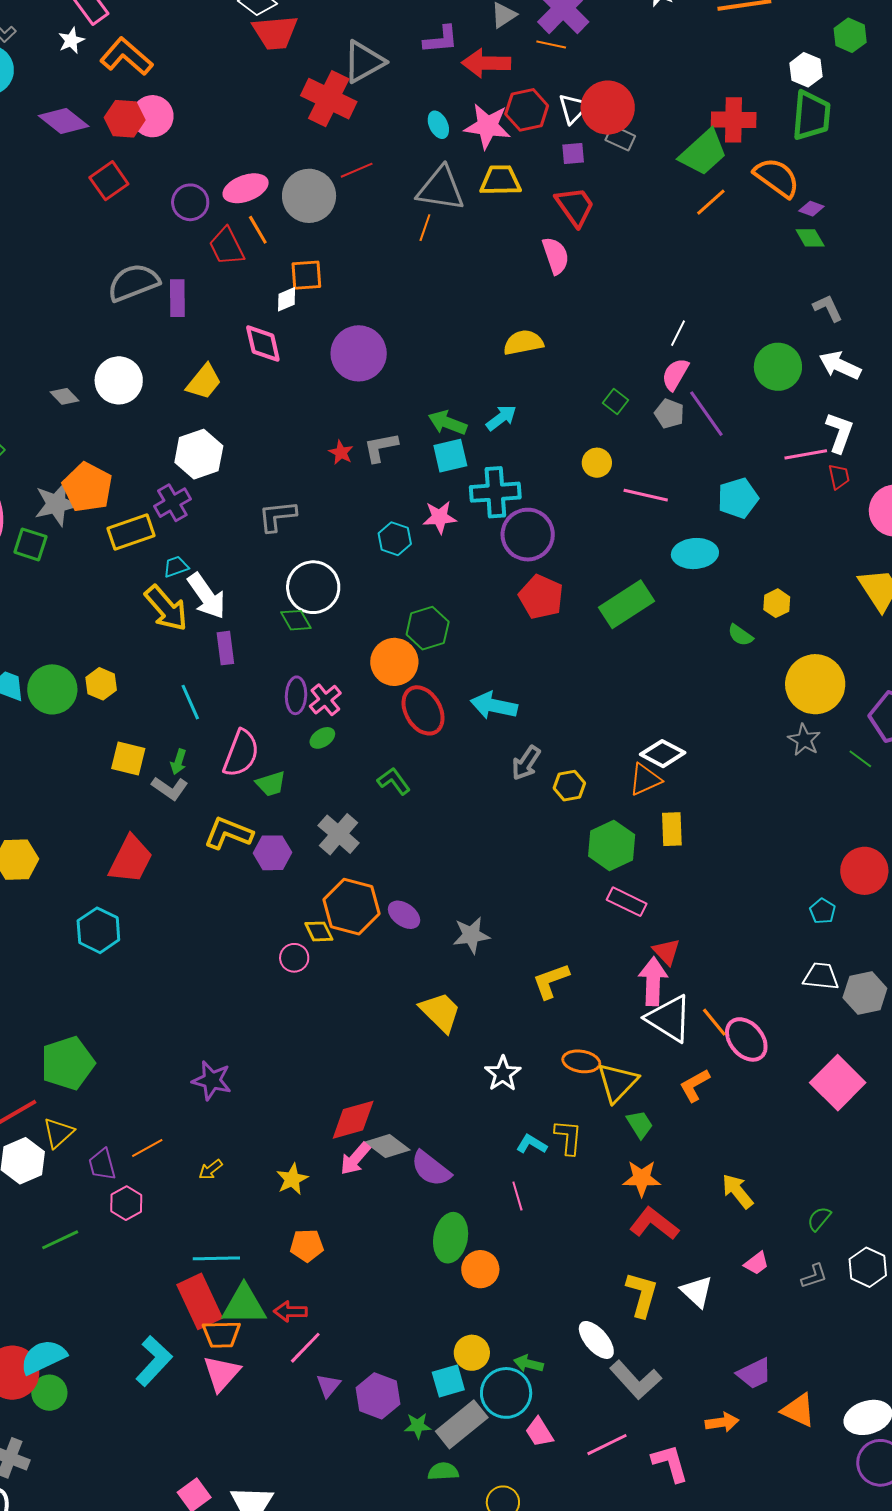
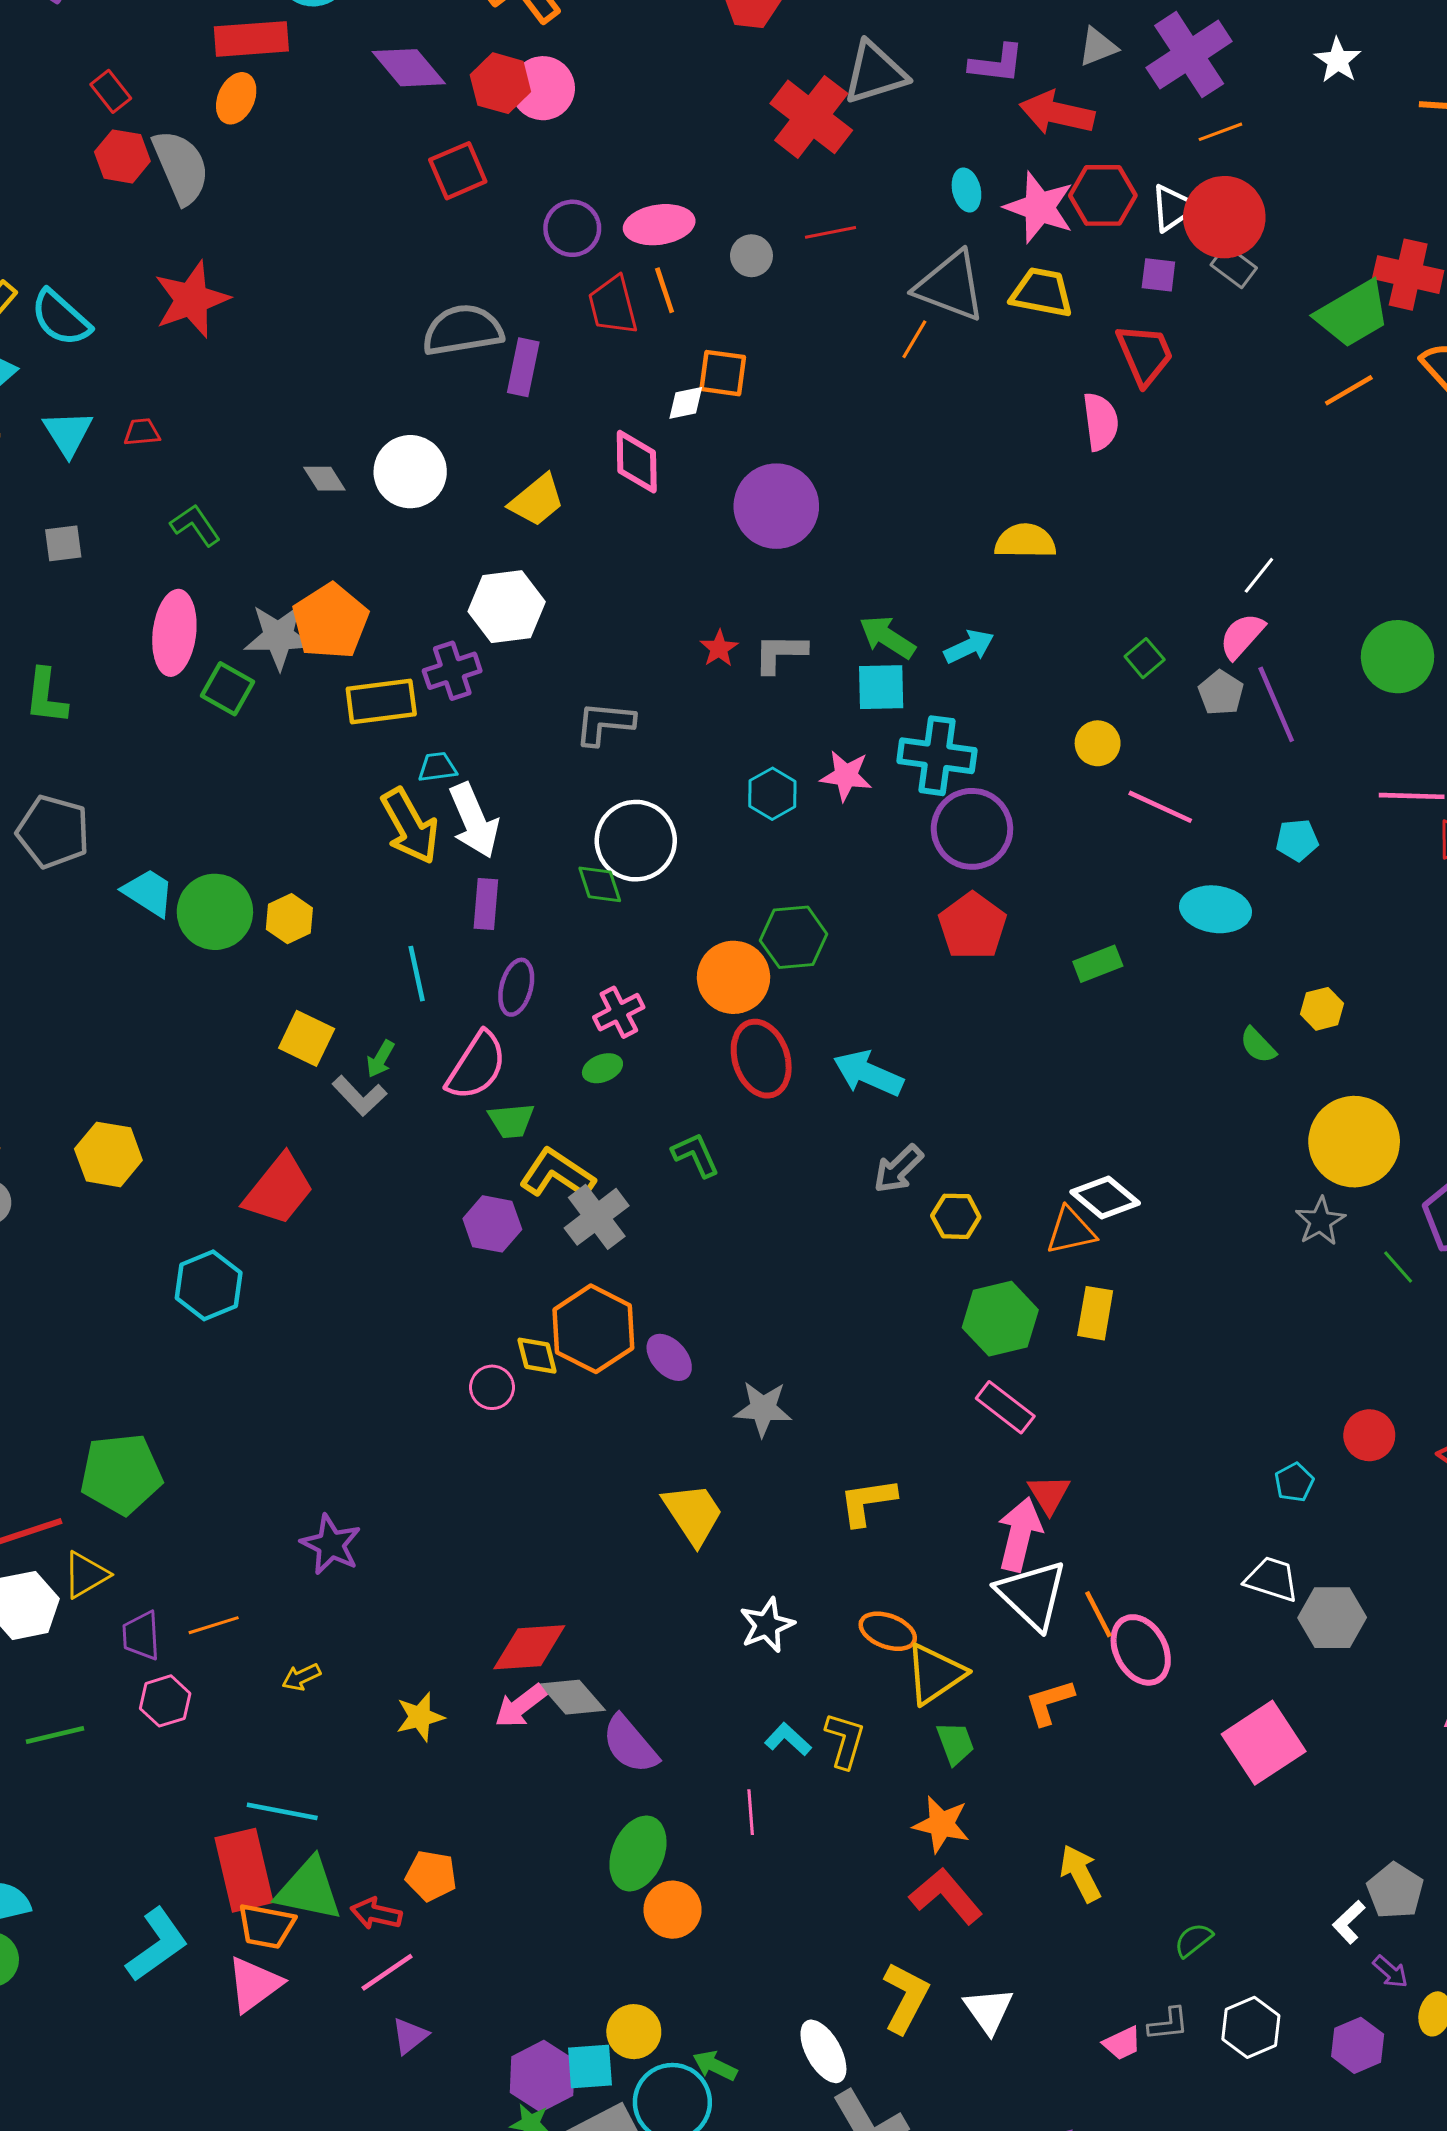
orange line: (551, 45) -> (1220, 132), moved, turned -44
gray circle: (309, 196) -> (751, 256), size x0.5
cyan pentagon: (738, 498) -> (1297, 840), size x0.7
green rectangle: (627, 604) -> (1098, 964), size x0.6
purple ellipse: (296, 695) -> (516, 987), moved
yellow L-shape: (228, 833) -> (557, 1174), moved
red circle: (864, 871) -> (1369, 1435), size x0.7
orange pentagon: (307, 1246) -> (431, 1876), moved
pink trapezoid: (756, 1263) -> (1122, 2043), moved
purple hexagon: (378, 1396) -> (542, 2076), moved

